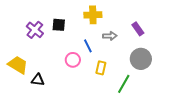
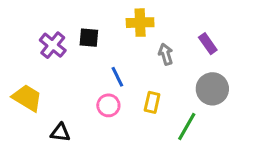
gray arrow: (110, 36) -> (166, 54), turned -104
blue line: (88, 46) -> (117, 77), moved
pink circle: (73, 60) -> (108, 105), moved
black triangle: (38, 80) -> (60, 133), moved

